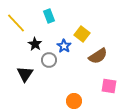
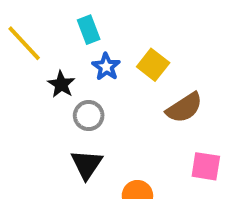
blue star: (64, 46) -> (106, 67), moved
black triangle: (25, 74) -> (87, 164), moved

